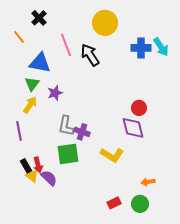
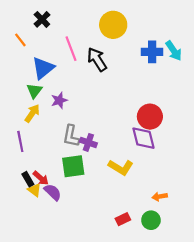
blue triangle: (40, 63) -> (43, 68), turned -50
red circle: (139, 108) -> (150, 117), size x1.5
red arrow: (38, 165) -> (41, 178), turned -35

